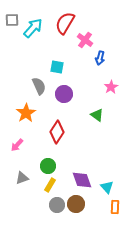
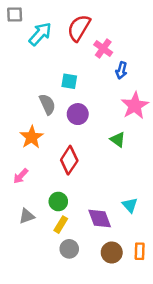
gray square: (12, 20) -> (15, 15), moved
pink star: (111, 87) -> (135, 106), size x1.6
cyan triangle: (107, 187) -> (130, 205), moved
brown circle: (76, 204) -> (112, 252), moved

